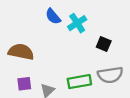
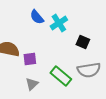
green rectangle: (79, 82) -> (61, 76), turned 50
purple square: (24, 84) -> (30, 59), moved

